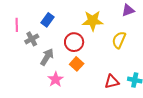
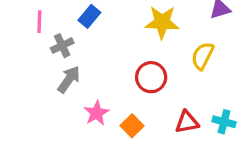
red circle: (74, 42) -> (151, 77), moved
gray arrow: (47, 57) -> (69, 79), moved
orange square: (77, 64) -> (132, 126), moved

